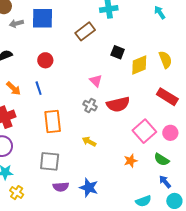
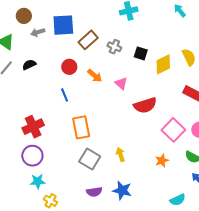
brown rectangle: (85, 31) -> (88, 40), moved
orange arrow: (14, 88) -> (95, 76), moved
gray cross: (90, 106) -> (114, 47), moved
yellow arrow: (89, 142) -> (120, 154), moved, turned 48
gray square: (50, 161) -> (90, 159), moved, turned 30

